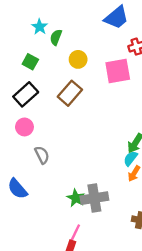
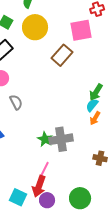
yellow circle: (78, 59) -> (35, 27), moved, size x1.6
brown rectangle: (70, 93) -> (62, 55), moved

